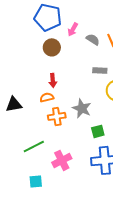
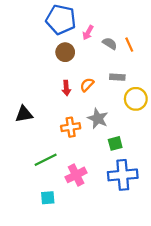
orange semicircle: (47, 97) -> (87, 85), moved, turned -32

